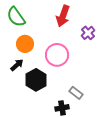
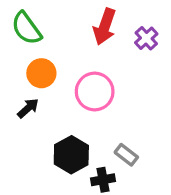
purple cross: (88, 33) -> (146, 38), moved
black hexagon: (36, 80) -> (71, 155), moved

